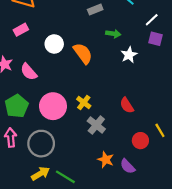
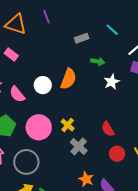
pink rectangle: (21, 30) -> (11, 55), turned 64
white circle: (54, 44) -> (43, 85), moved
orange semicircle: (83, 53) -> (68, 79), turned 55
red circle: (140, 141) -> (117, 154), moved

